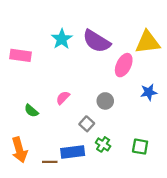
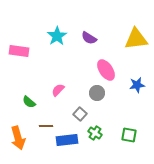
purple semicircle: (97, 41) -> (89, 38), size x0.6
pink ellipse: (124, 65) -> (106, 70), moved, turned -60
brown line: (50, 162) -> (46, 126), moved

